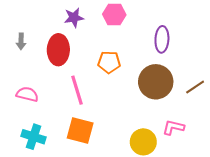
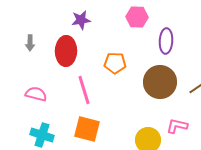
pink hexagon: (114, 14) -> (137, 17), moved

